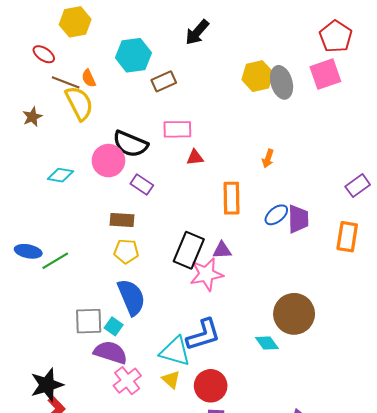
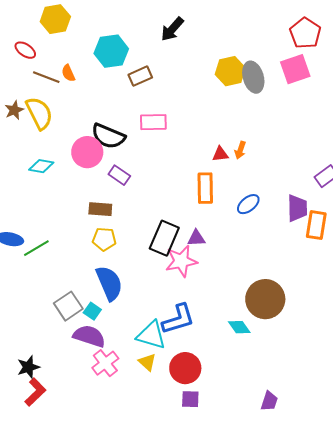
yellow semicircle: (79, 103) -> (39, 113), moved
red triangle: (195, 157) -> (220, 154), moved
purple trapezoid: (298, 219) -> (297, 208), moved
gray square: (89, 321) -> (68, 306), turned -32
black star: (47, 385) -> (28, 367), size x0.7

